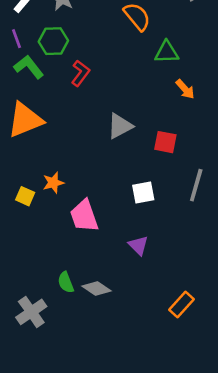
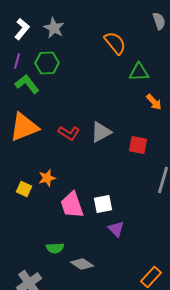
purple line: (16, 39) -> (17, 61), turned 35
red L-shape: (80, 73) -> (69, 133), moved, turned 85
white square: (143, 193) -> (103, 204), moved
green semicircle: (66, 282) -> (55, 248), moved, turned -72

